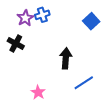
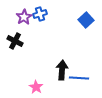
black arrow: (66, 58) -> (62, 70), moved
blue line: (84, 83) -> (79, 78), turned 36

